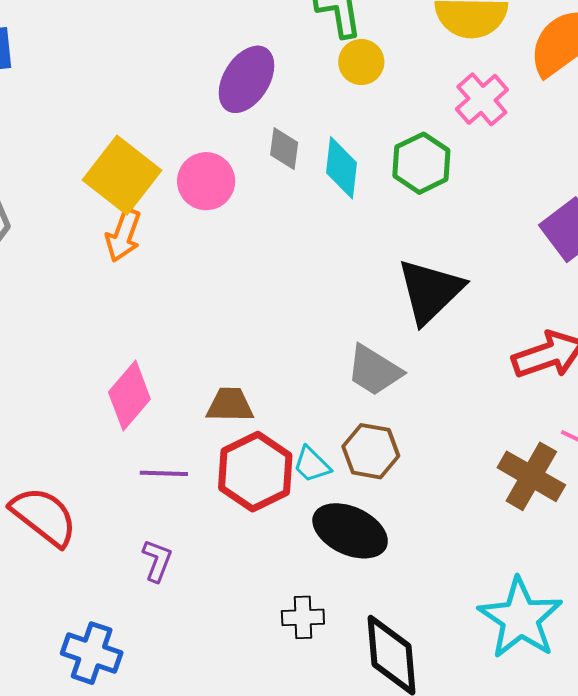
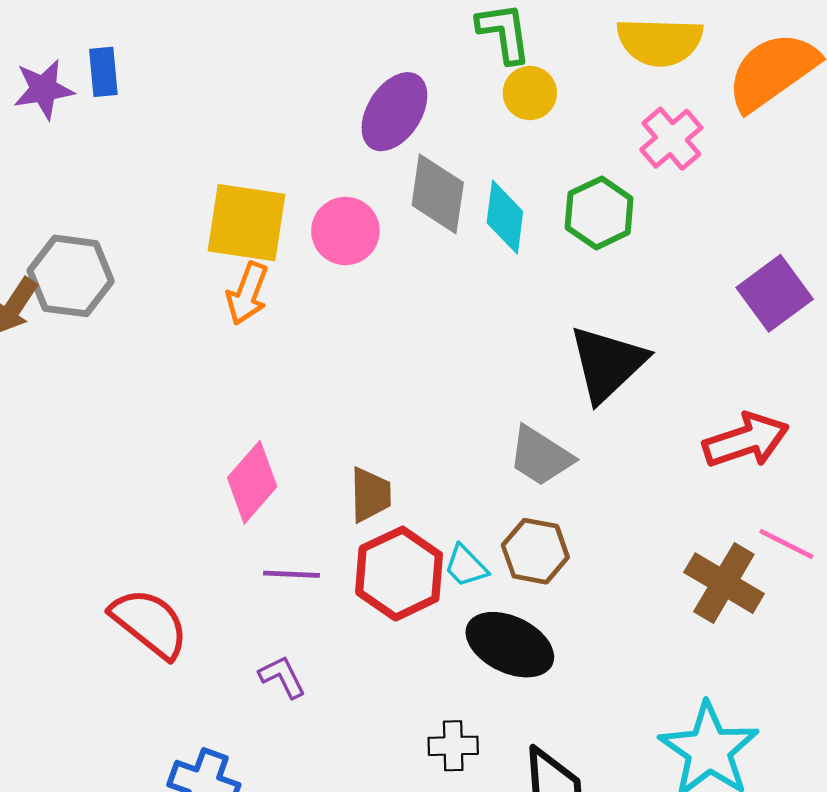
gray diamond: (284, 149) -> (438, 194), size x1.6
yellow square: (122, 175) -> (246, 223), turned -30
brown trapezoid: (230, 405) -> (370, 495), turned 87
purple L-shape: (157, 561) -> (282, 677), turned -48

